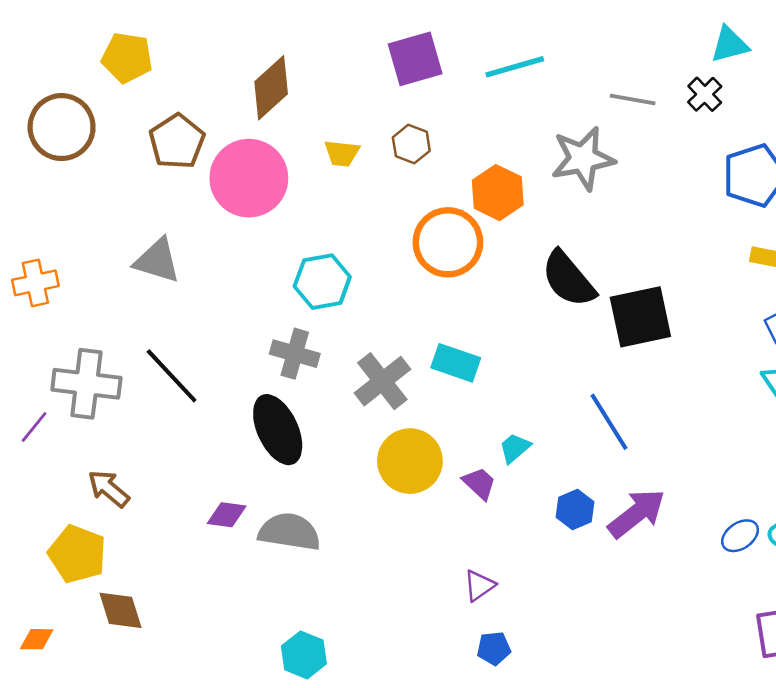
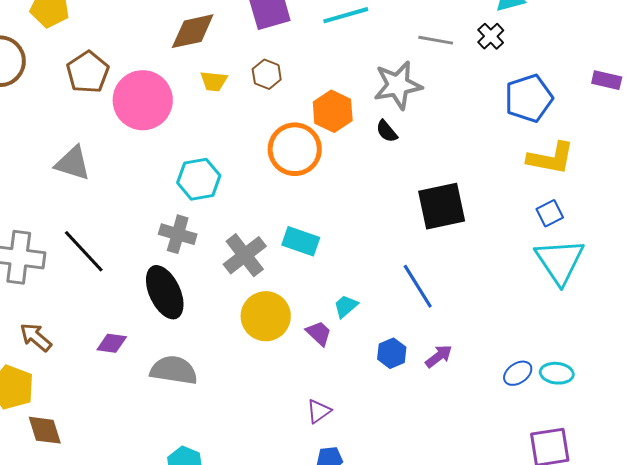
brown diamond: (271, 88) -> (193, 31), moved, turned 30
black semicircle: (568, 279) -> (387, 131), moved, size x0.5
purple arrow: (637, 513) -> (439, 356), size x0.6
purple diamond: (227, 515) -> (112, 343), moved

